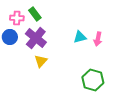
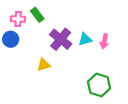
purple cross: (36, 38) -> (61, 39), moved
yellow triangle: (41, 61) -> (44, 65), turned 32

